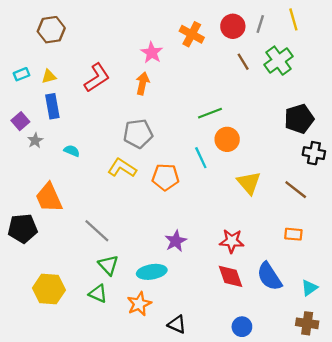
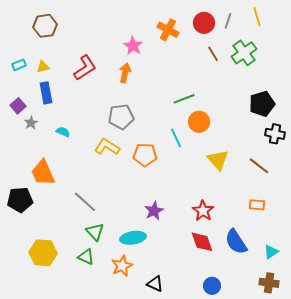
red star: (232, 241) -> (203, 211), turned 30

